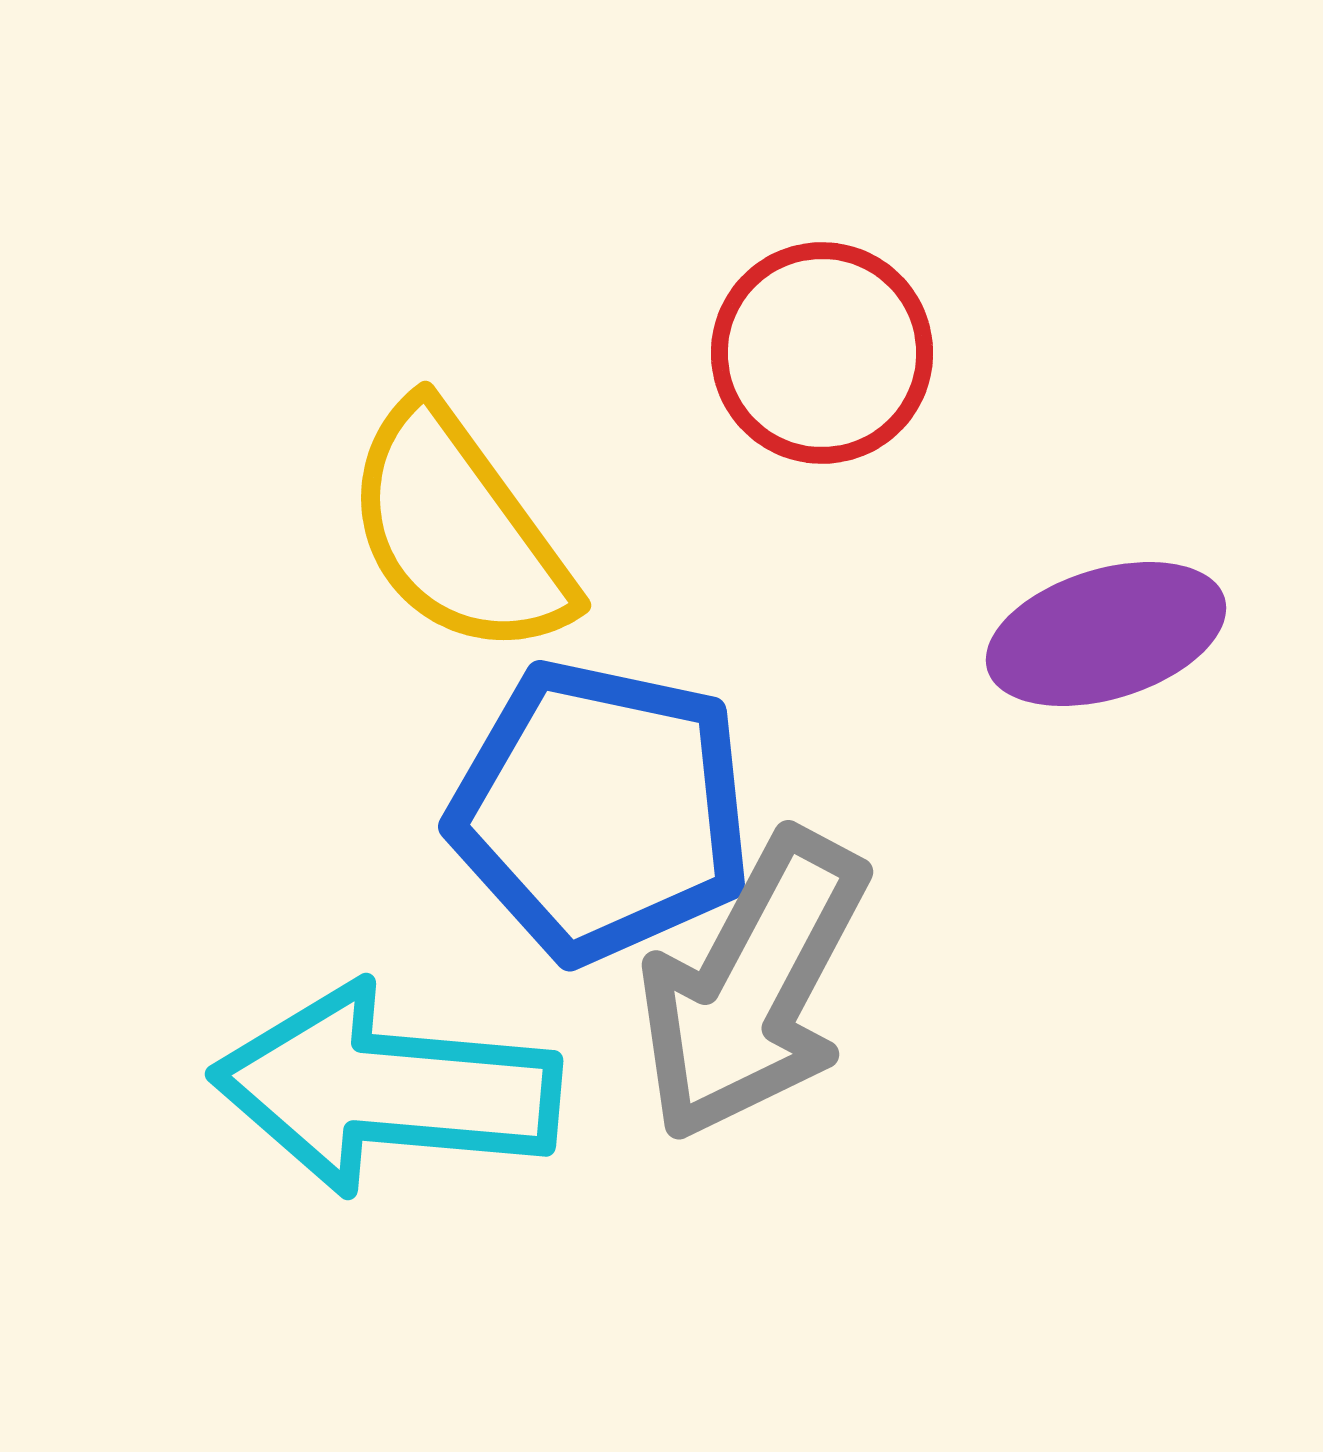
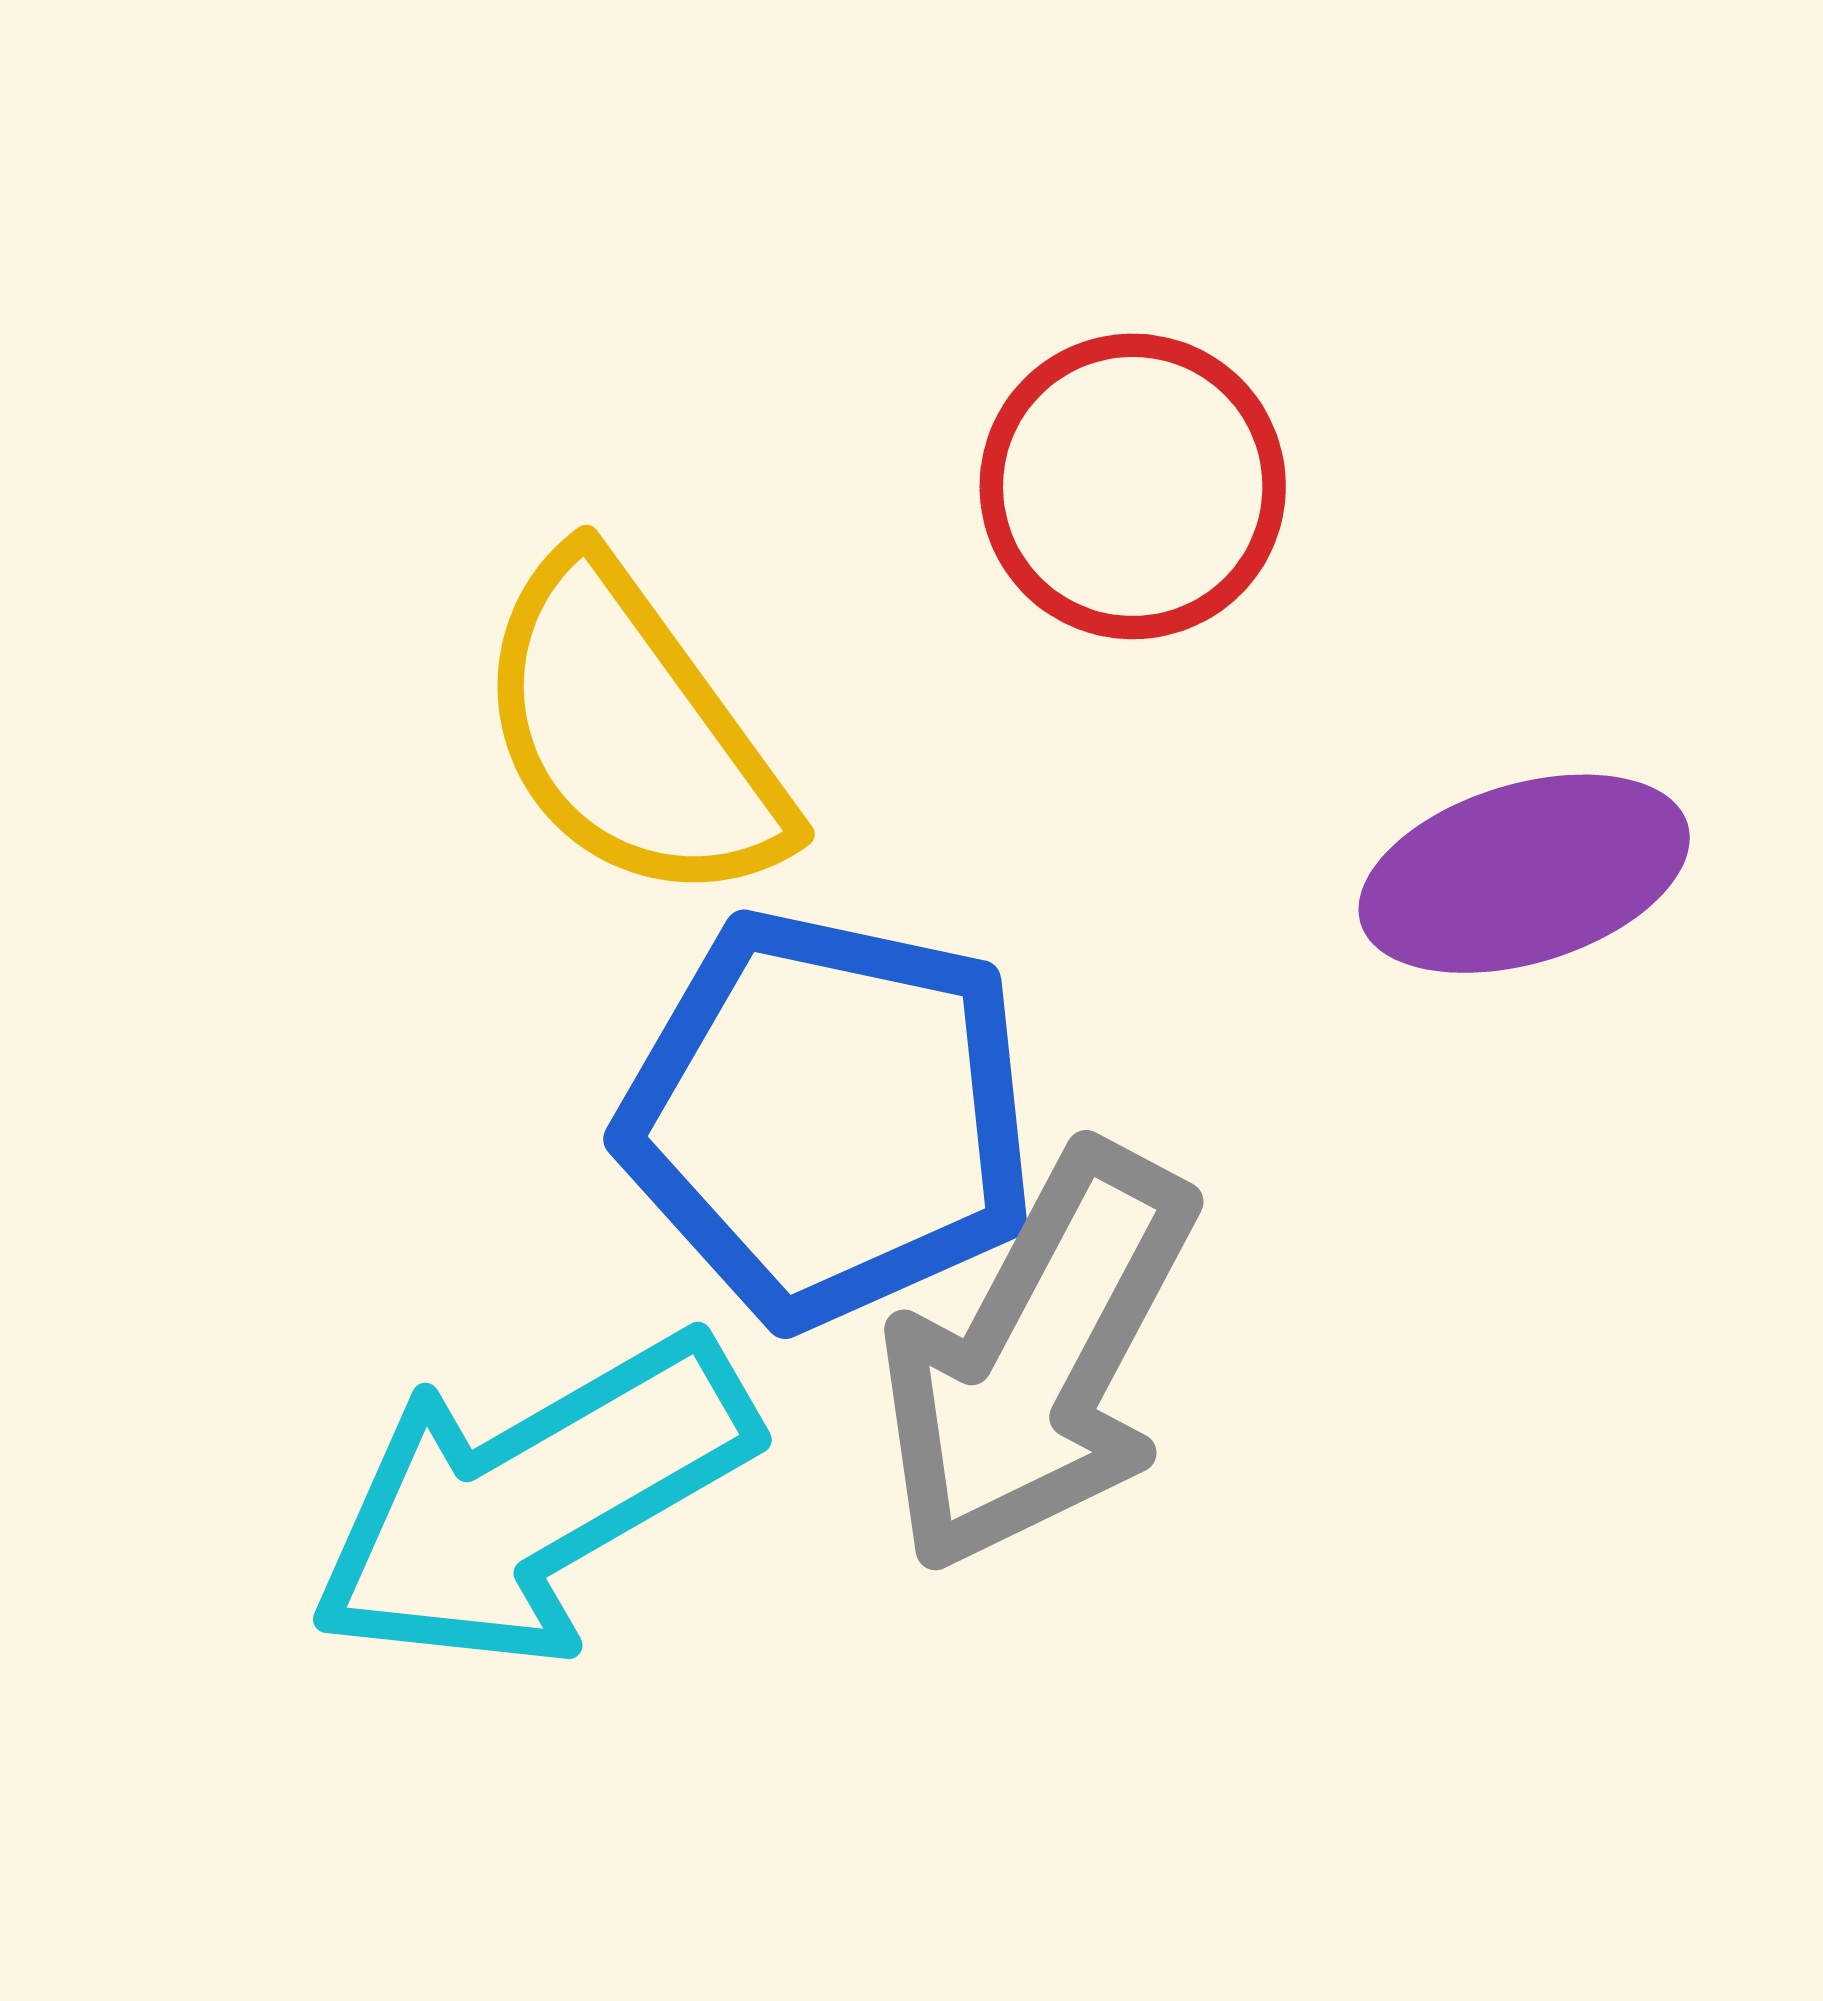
cyan arrow: (386, 1089) -> (532, 1501), turned -35

